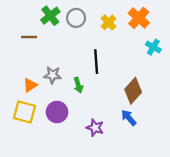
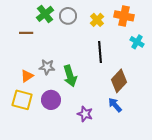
orange cross: (139, 18) -> (124, 16), turned -30
black line: (96, 62) -> (100, 52), moved
green arrow: (78, 85) -> (70, 76), size x1.5

